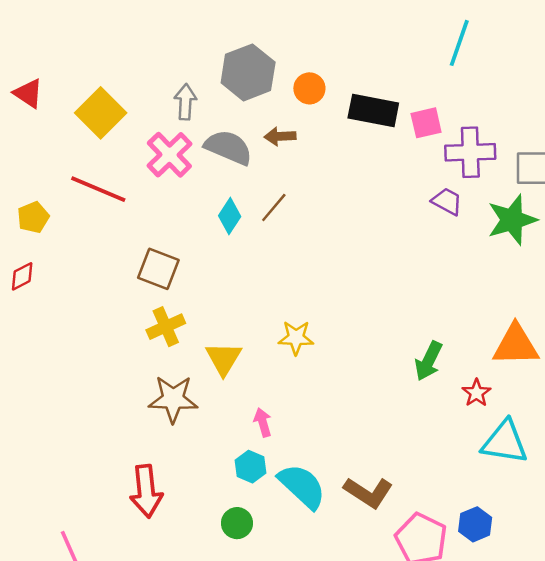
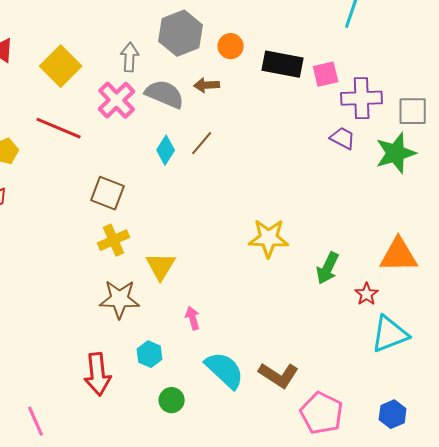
yellow star: (296, 338) -> (269, 238), moved, size x1.4
cyan triangle: (505, 442) -> (390, 334), turned -30
cyan hexagon: (250, 467) -> (150, 354), moved
blue hexagon: (475, 524) -> (393, 414), moved

